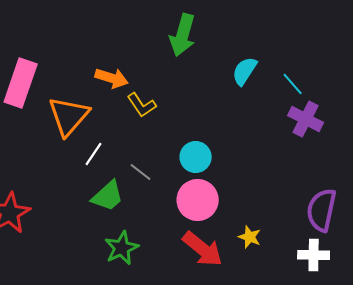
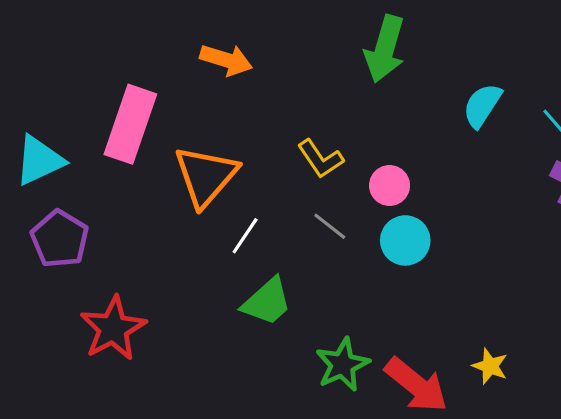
orange arrow: (112, 78) -> (226, 60), moved
gray line: (141, 172) -> (330, 226), moved
pink circle: (198, 200) -> (390, 185), moved, size x0.6
green star: (122, 248) -> (342, 365), moved

